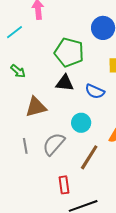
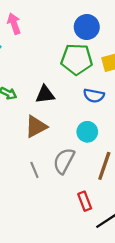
green pentagon: (69, 52) -> (77, 59), moved
black triangle: (65, 83) -> (45, 94), moved

